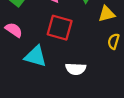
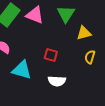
red square: (60, 28) -> (51, 55), moved, size x0.6

